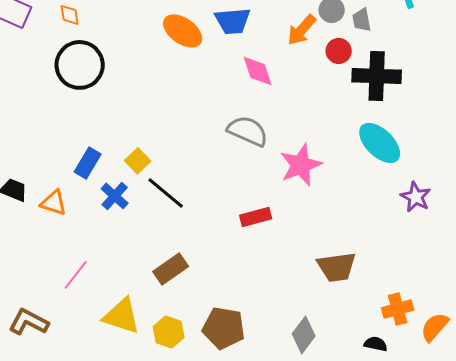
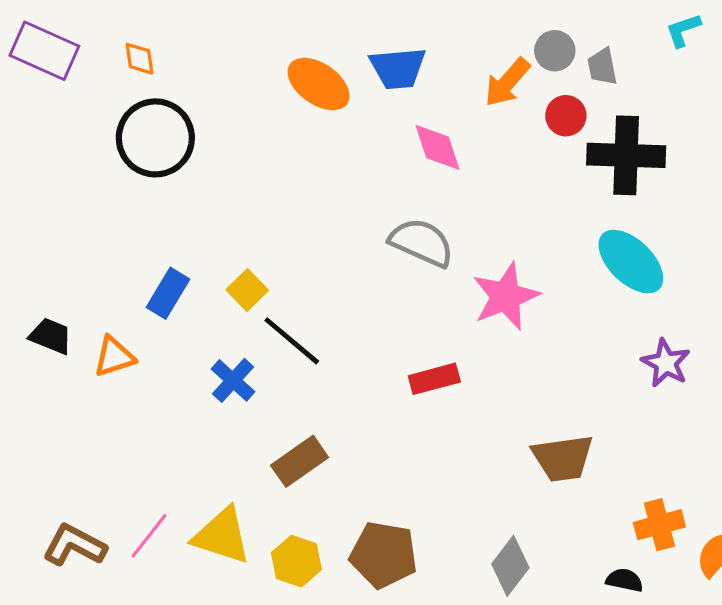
blue cross: (115, 196) -> (233, 380), moved
purple star: (416, 197) -> (666, 363), moved
orange triangle: (54, 203) -> (114, 357), turned -36
pink line: (76, 275) -> (149, 536), moved

